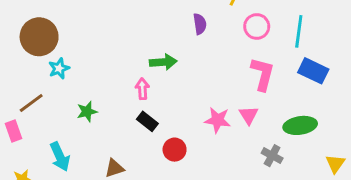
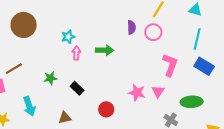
pink circle: (257, 26) -> (153, 32), moved
cyan star: (59, 68) -> (68, 37), moved
pink arrow: (142, 89) -> (76, 53), moved
black rectangle: (147, 121) -> (77, 88), moved

